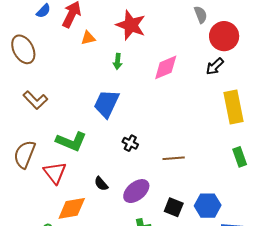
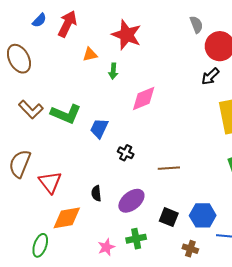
orange triangle: (88, 38) -> (90, 54), moved
pink diamond: (166, 67) -> (144, 99), moved
blue trapezoid: (106, 104) -> (99, 128), moved, size x0.7
green L-shape: (71, 141) -> (66, 114), moved
black semicircle: (101, 184) -> (96, 193), turned 35

